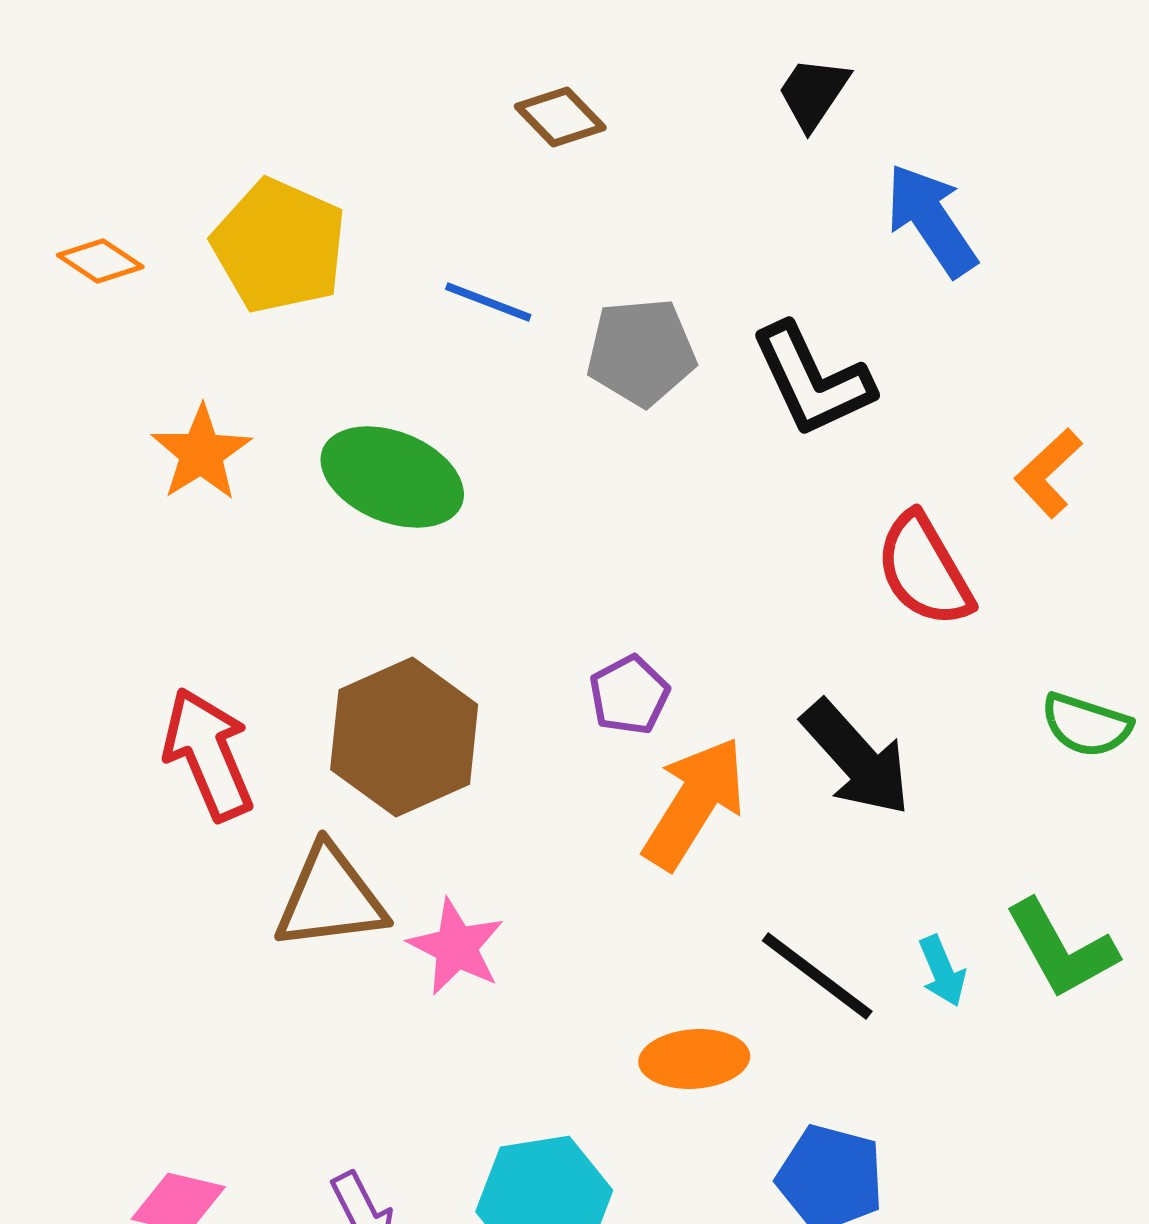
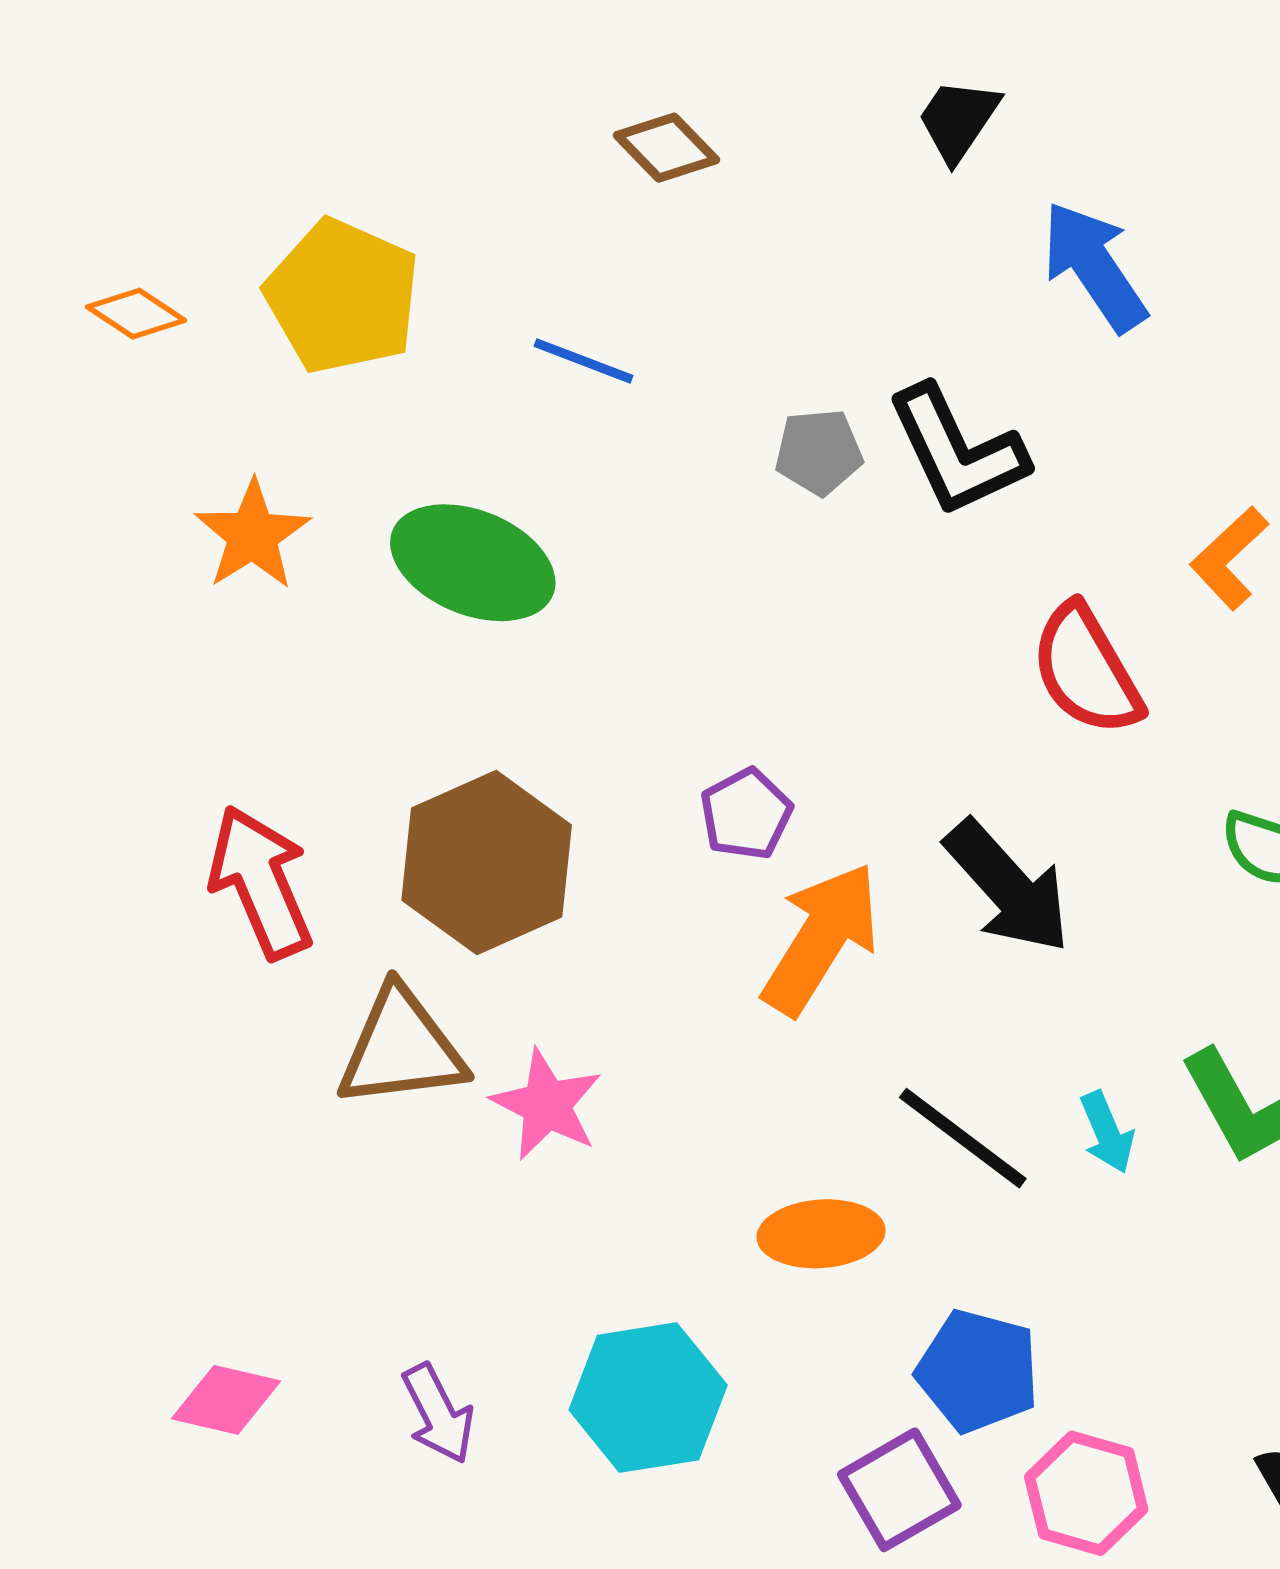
gray pentagon: (641, 352) -> (819, 452), moved, size x0.7

